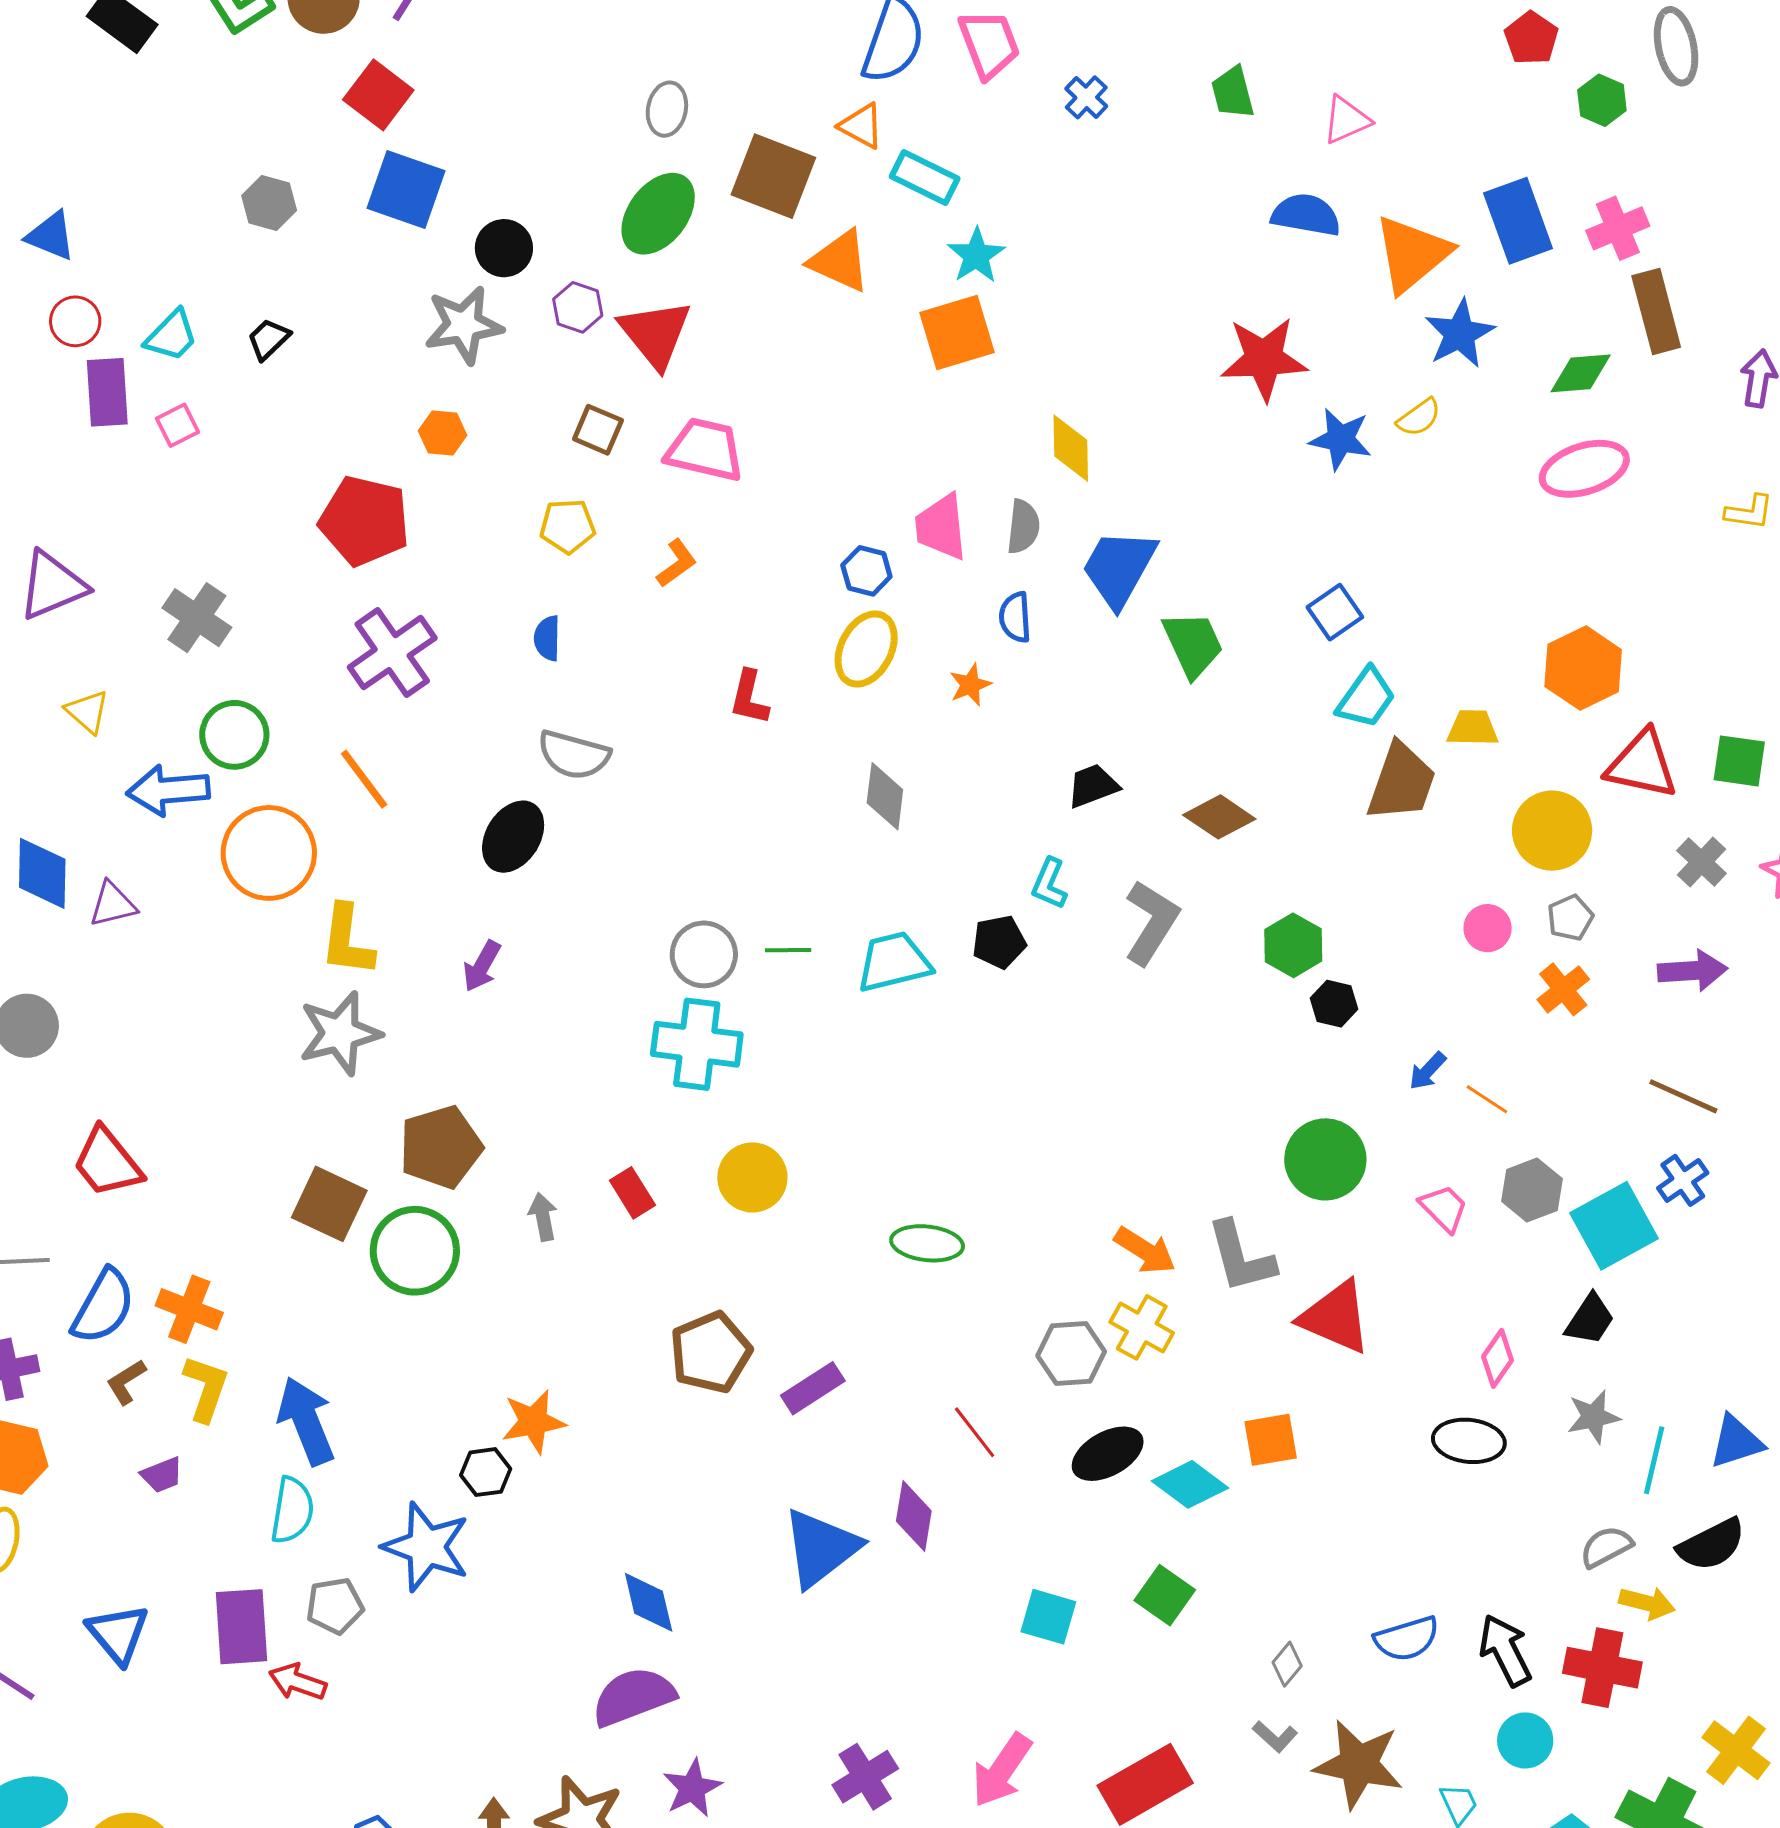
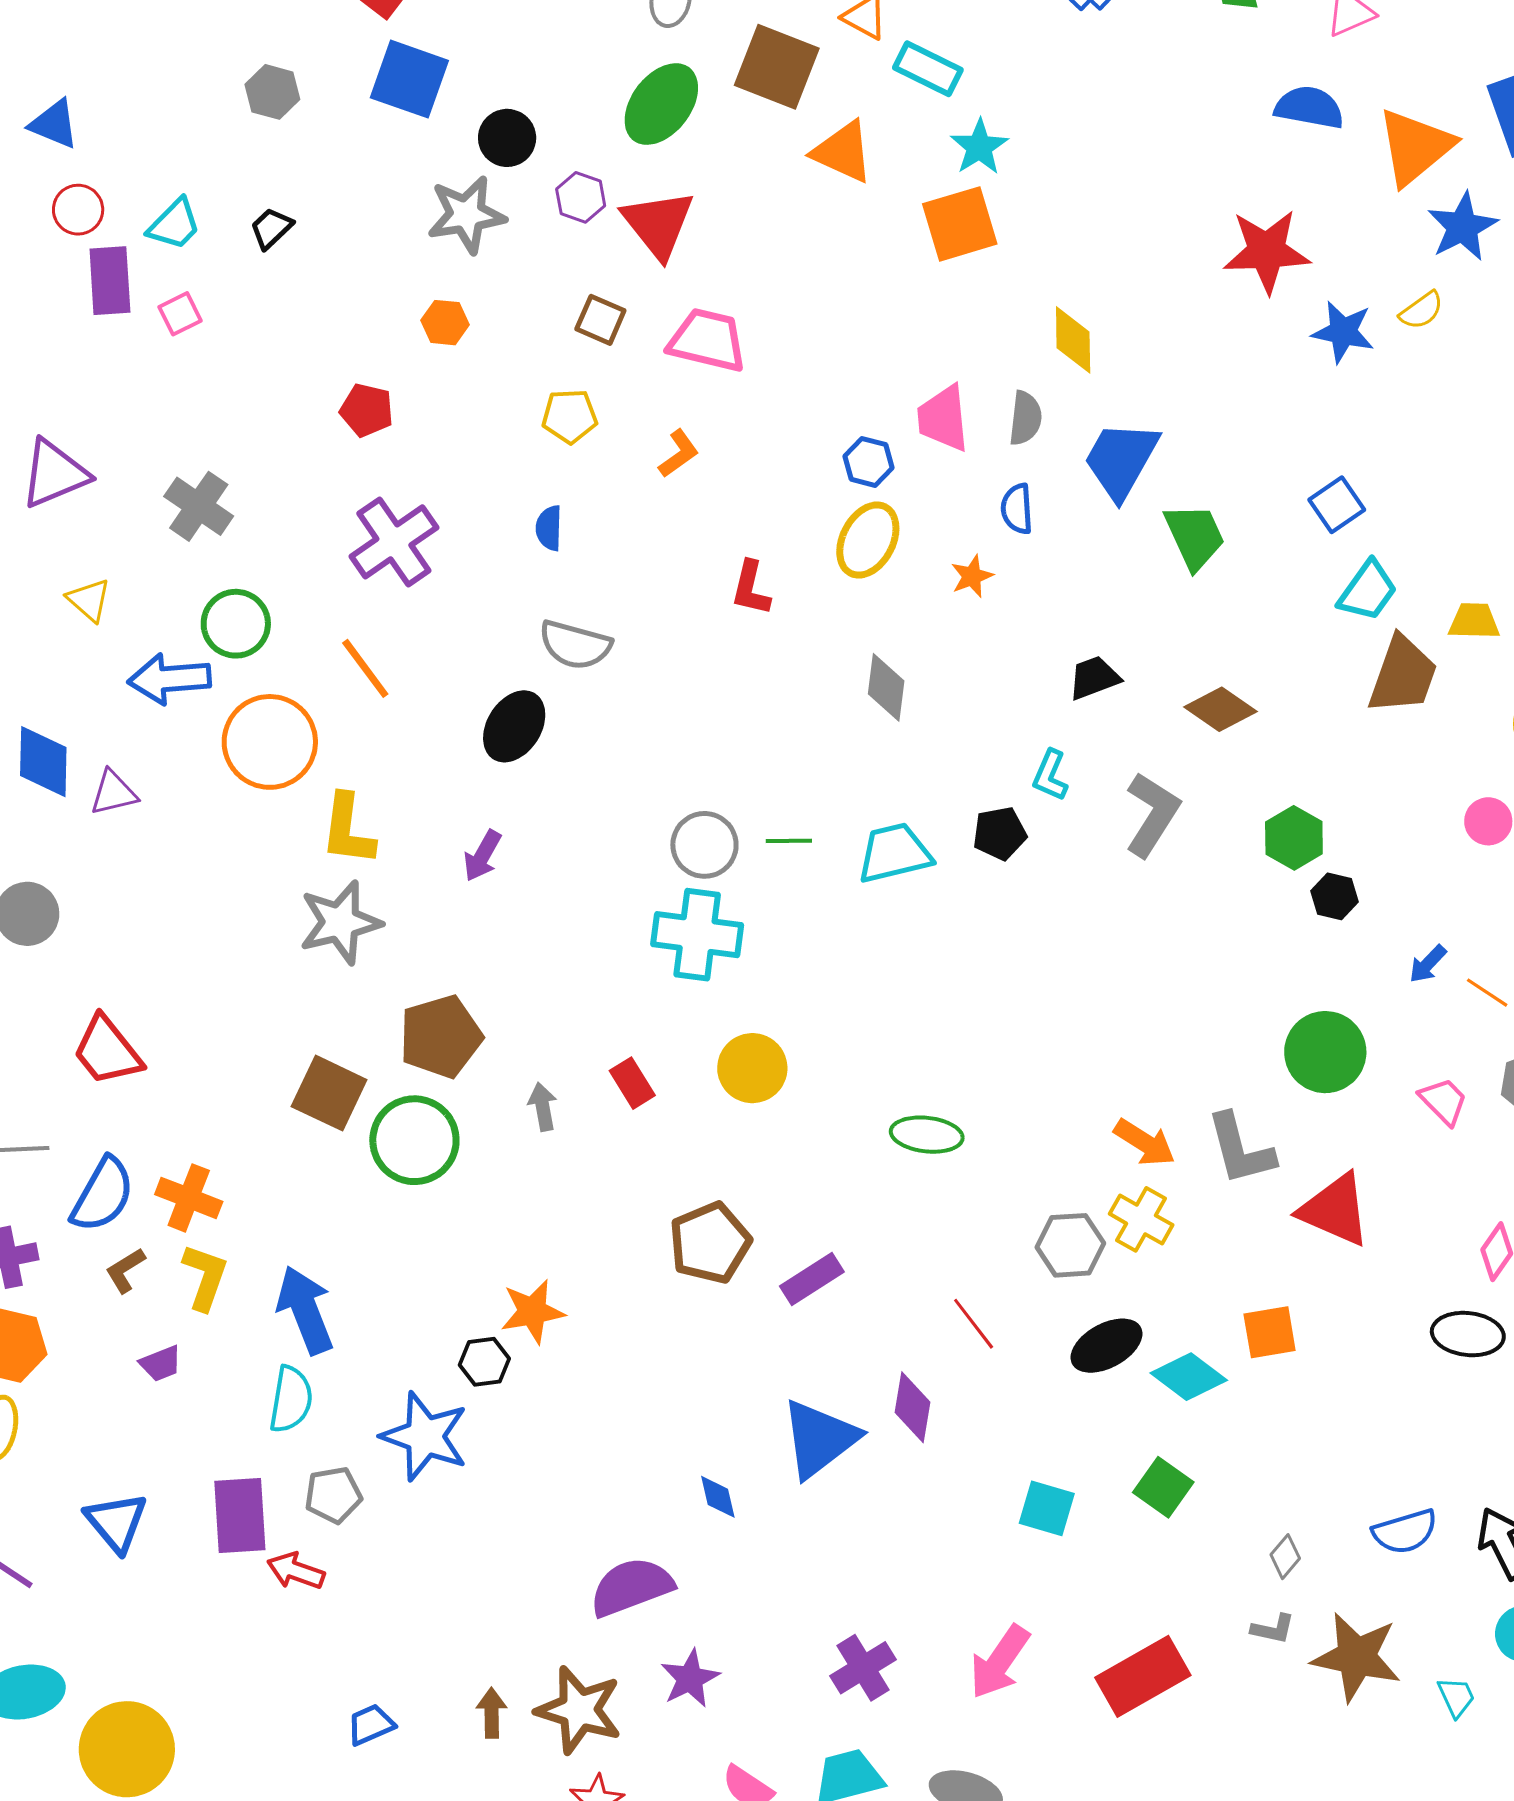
red pentagon: (365, 521) -> (367, 410), size x0.6
blue diamond: (649, 1602) -> (718, 1497), moved, size x0.7
gray L-shape: (1275, 1737) -> (1273, 1629), turned -30

